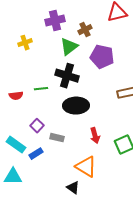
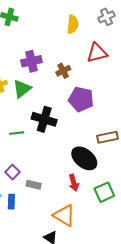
green triangle: (69, 47) -> (22, 89), moved
black ellipse: (76, 106) -> (84, 158), moved, turned 40
blue rectangle: (36, 154) -> (11, 202), turned -56

